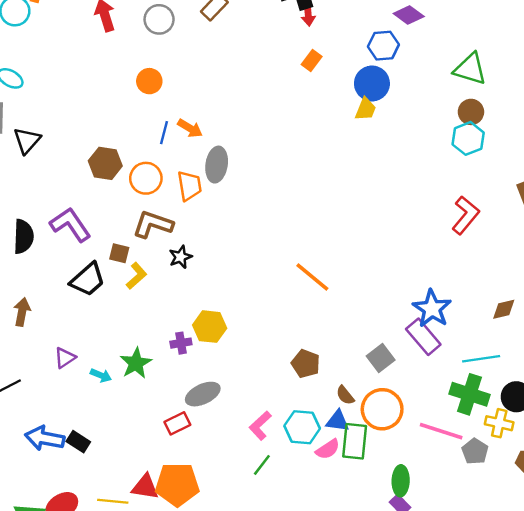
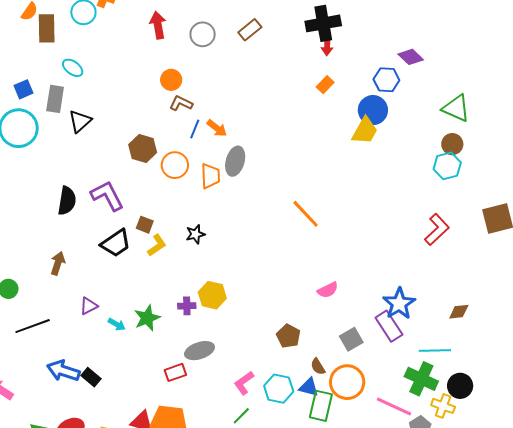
orange circle: (149, 81) -> (171, 80), moved
yellow trapezoid: (366, 109) -> (365, 131), size x1.4
brown L-shape: (153, 224) -> (181, 103), moved, size x0.7
orange line: (312, 277) -> (306, 214), moved
pink semicircle: (328, 449) -> (328, 290), moved

